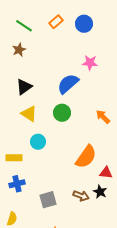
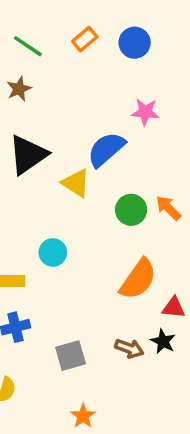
black triangle: (24, 87) -> (28, 155), size x1.4
green circle: (62, 113) -> (131, 210), moved
yellow triangle: (29, 114) -> (76, 183), moved

